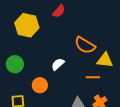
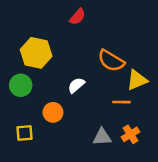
yellow hexagon: (27, 25) -> (36, 53), moved
yellow triangle: (105, 60) -> (137, 80), turned -30

